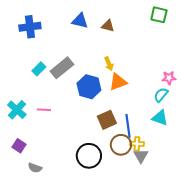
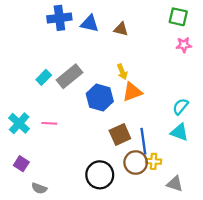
blue cross: (30, 27) -> (59, 18), moved
pink star: (169, 78) -> (184, 45), moved
gray triangle: (141, 156) -> (175, 184), moved, turned -42

